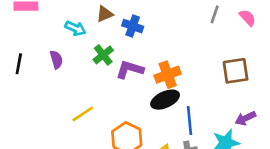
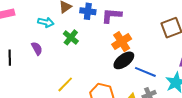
purple L-shape: (130, 70) -> (112, 16), moved
blue line: (189, 121) -> (145, 72), turned -50

